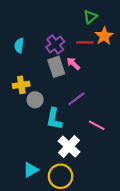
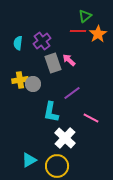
red line: (85, 42) -> (78, 31), moved
purple cross: (55, 44) -> (42, 41), moved
gray circle: (35, 100) -> (33, 84), moved

